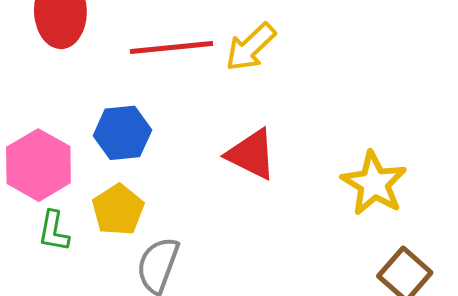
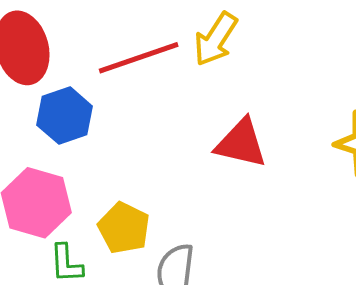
blue hexagon: (122, 133) -> (65, 116), moved

